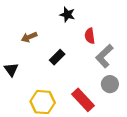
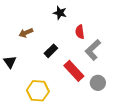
gray circle: (110, 84) -> (98, 83), moved
red rectangle: (83, 100) -> (74, 71), moved

